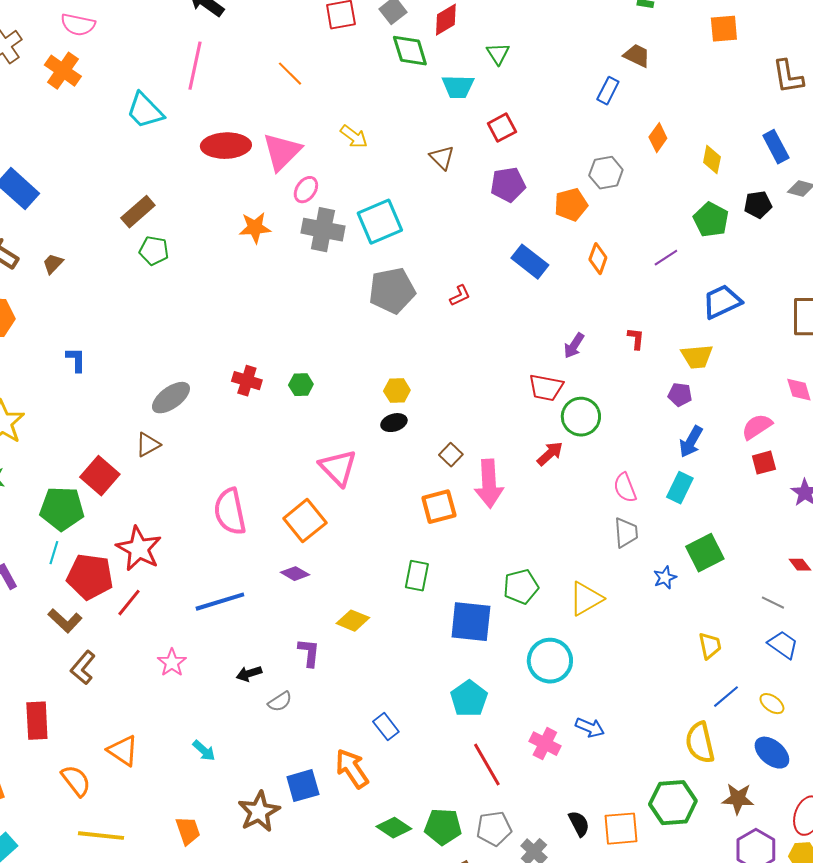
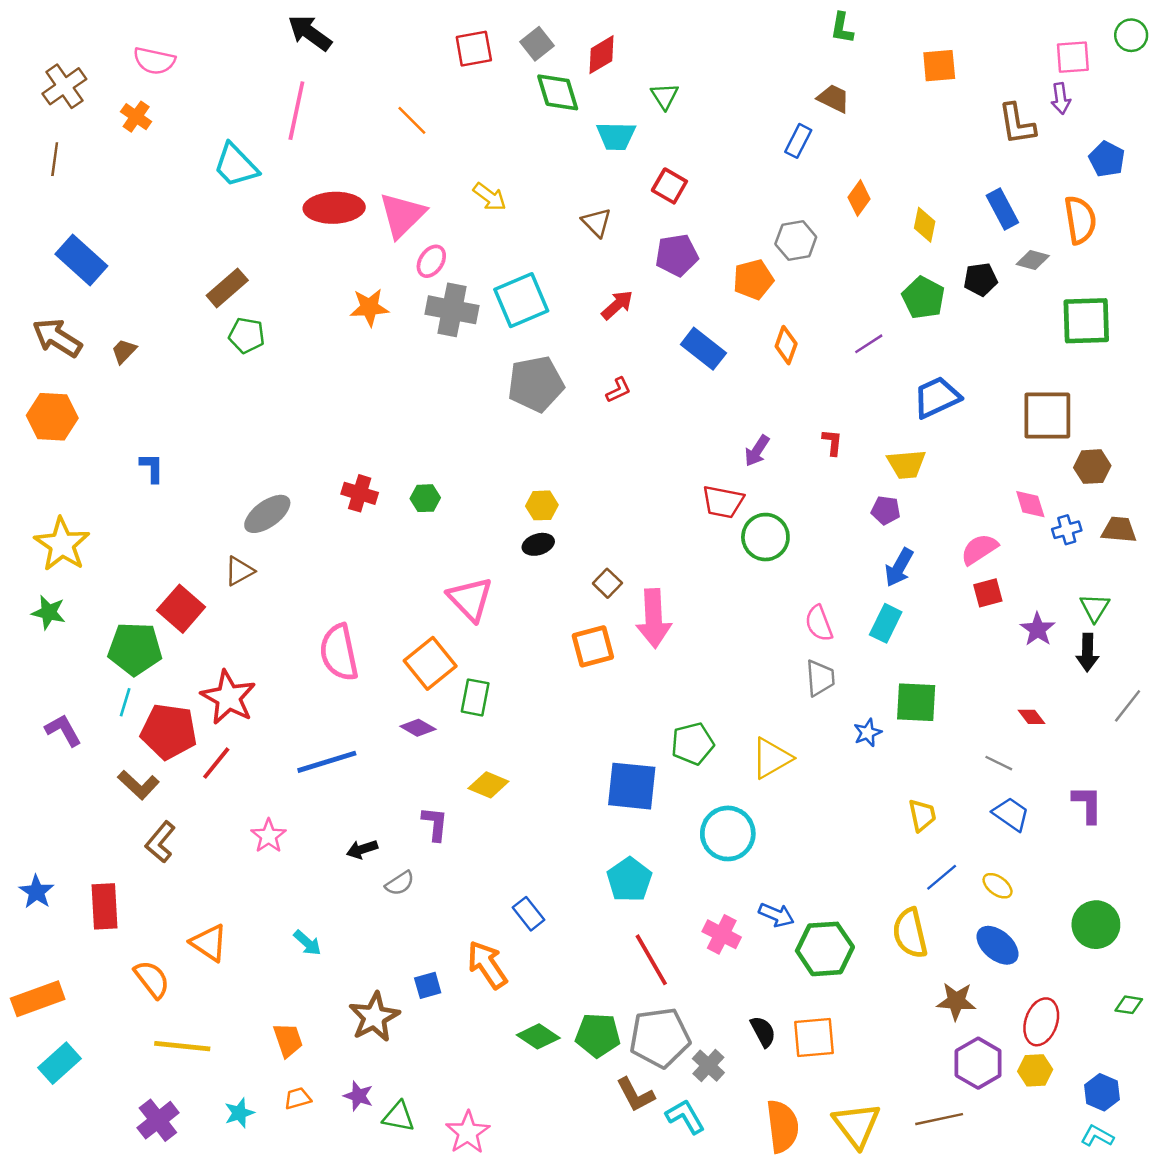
orange cross: (63, 71) -> (136, 117), size x0.7
red square: (502, 128) -> (669, 186), turned -32
red arrow: (550, 454) -> (617, 305), moved
green square: (705, 553) -> (916, 702), turned 30
green rectangle: (417, 576) -> (475, 697), moved
blue square: (303, 786) -> (428, 985), size x0.7
green hexagon: (673, 803) -> (825, 949), moved
gray pentagon: (494, 829) -> (660, 1038), size x1.4

